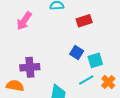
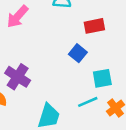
blue square: (77, 52) -> (78, 53), moved
purple cross: (30, 67) -> (18, 77), turned 30

